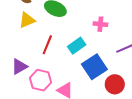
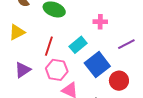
yellow triangle: (27, 20) -> (17, 32), moved
pink hexagon: (40, 80) -> (57, 70), moved

